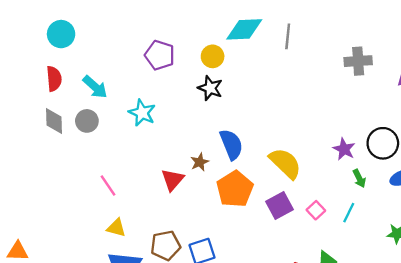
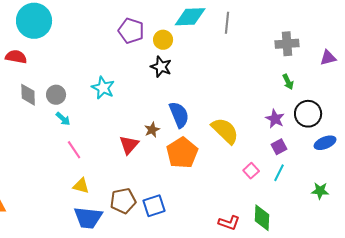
cyan circle: (61, 34) -> (34, 21), size x1.5
purple pentagon: (160, 55) -> (131, 31), moved
red semicircle: (54, 79) -> (16, 57), moved, turned -75
cyan arrow: (95, 87) -> (63, 119), moved, size x0.7
green arrow: (359, 178) -> (288, 82), moved
purple square: (279, 206) -> (279, 147), moved, size x0.7

